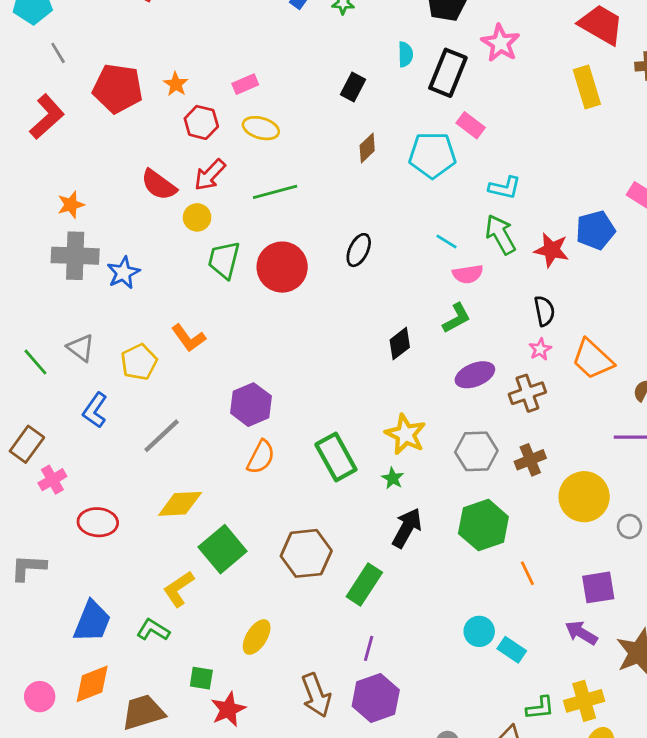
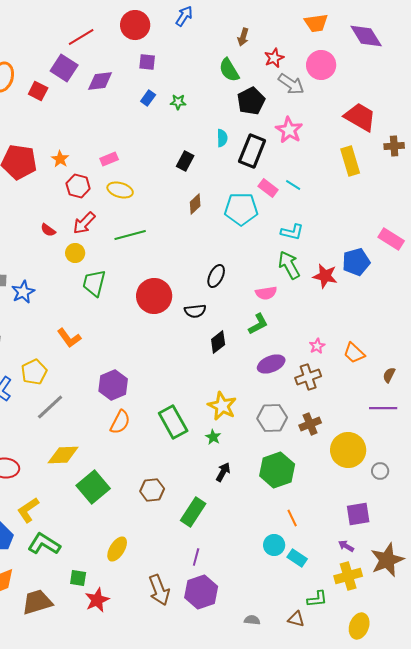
red semicircle: (159, 185) -> (48, 230), size x0.6
cyan line: (447, 242) -> (293, 185), moved
black ellipse: (359, 250) -> (216, 276), moved
red circle: (282, 267) -> (154, 296), moved
black semicircle: (544, 311) -> (195, 311), moved, turned 95
orange trapezoid: (593, 359) -> (354, 353), size x0.7
yellow pentagon: (139, 362) -> (34, 372), moved
black arrow: (407, 528) -> (223, 472), size x0.7
brown hexagon: (306, 553) -> (152, 490), size x0.7
orange line: (527, 573) -> (292, 518), moved
yellow L-shape: (179, 589) -> (28, 510), moved
green L-shape: (153, 630) -> (44, 544), size x1.4
purple arrow: (581, 633) -> (346, 546), size x0.7
yellow cross: (584, 701) -> (348, 576), moved

